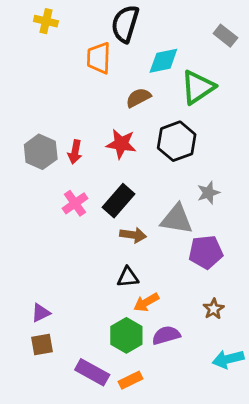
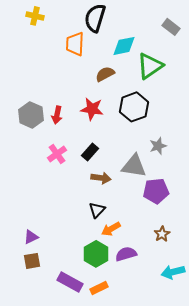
black rectangle: (119, 201) -> (90, 152), size x0.7
black triangle: (128, 277) -> (97, 210), turned -42

